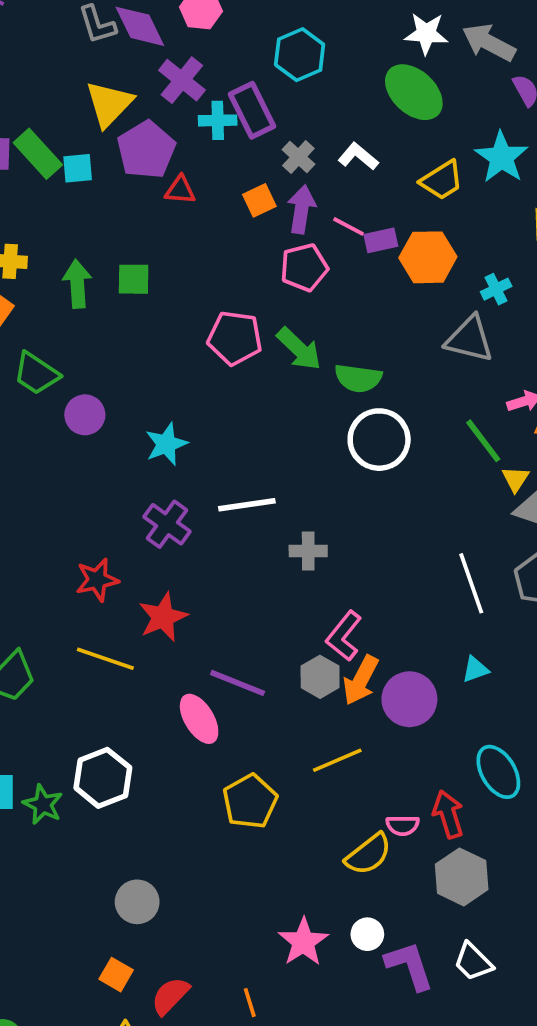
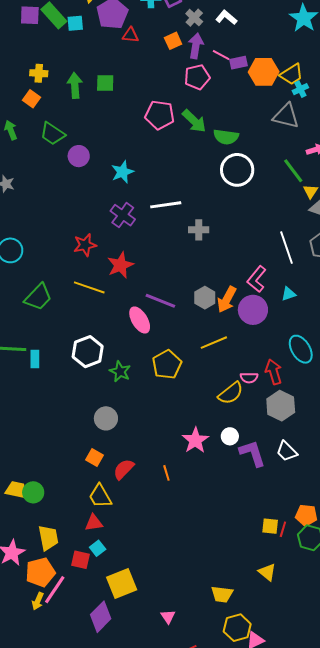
yellow trapezoid: (442, 180) -> (292, 74), moved
pink L-shape: (344, 636) -> (257, 279), moved
green star: (43, 804) -> (120, 371), moved

